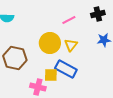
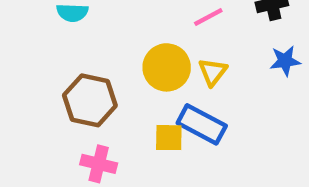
pink cross: (38, 87) -> (99, 164), moved

